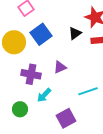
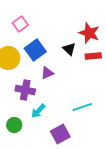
black triangle: (75, 33) -> (69, 49), turned -40
purple triangle: (60, 67) -> (47, 73), moved

